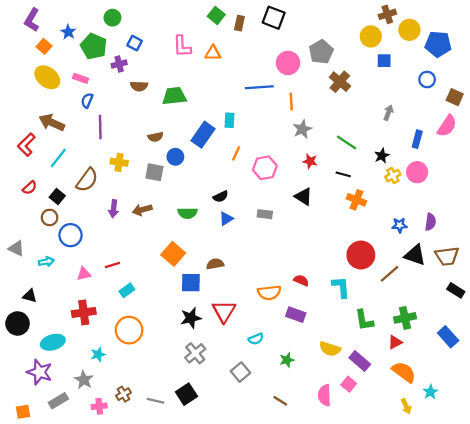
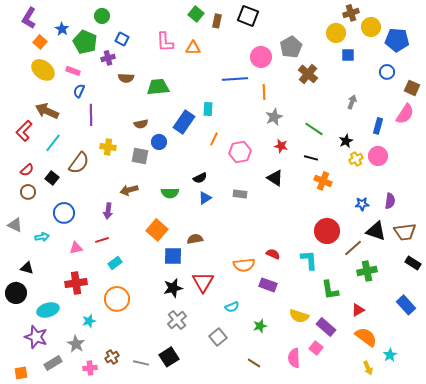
purple arrow: (114, 209) -> (108, 211), moved
brown circle: (50, 217) -> (28, 192), moved
green cross: (405, 318) -> (367, 271), moved

